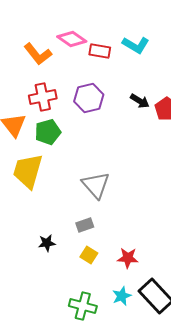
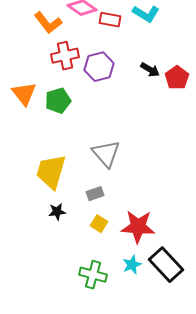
red cross: (43, 97) -> (65, 56), moved
yellow trapezoid: (28, 171) -> (51, 172), moved
red star: (128, 258) -> (138, 227), size x1.6

